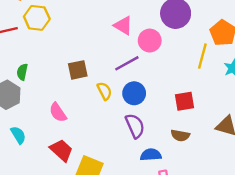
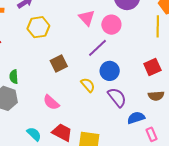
yellow hexagon: (37, 18) -> (38, 27), moved
pink triangle: (123, 26) -> (87, 18), turned 30
yellow semicircle: (104, 91) -> (88, 85), moved
cyan semicircle: (18, 135) -> (34, 134), moved

